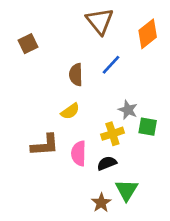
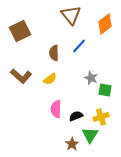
brown square: (28, 44) -> (20, 31), size x1.5
yellow cross: (112, 134) -> (101, 117), moved
brown L-shape: (45, 145) -> (21, 76), moved, turned 45

